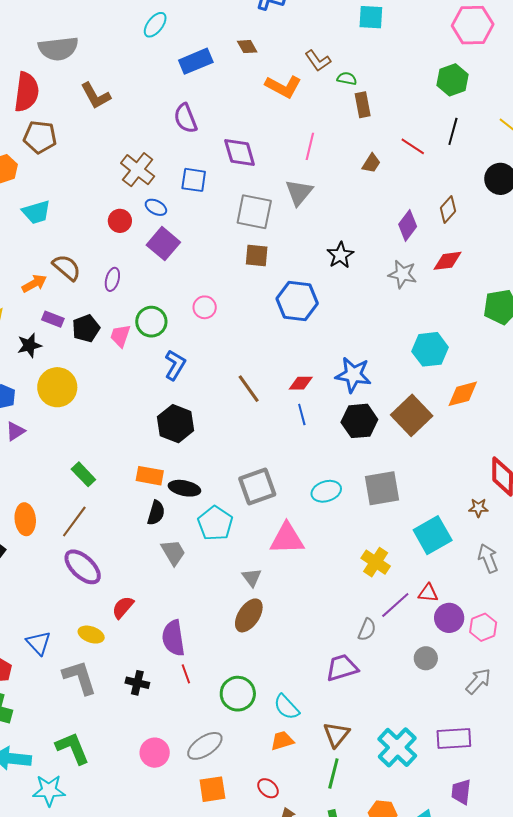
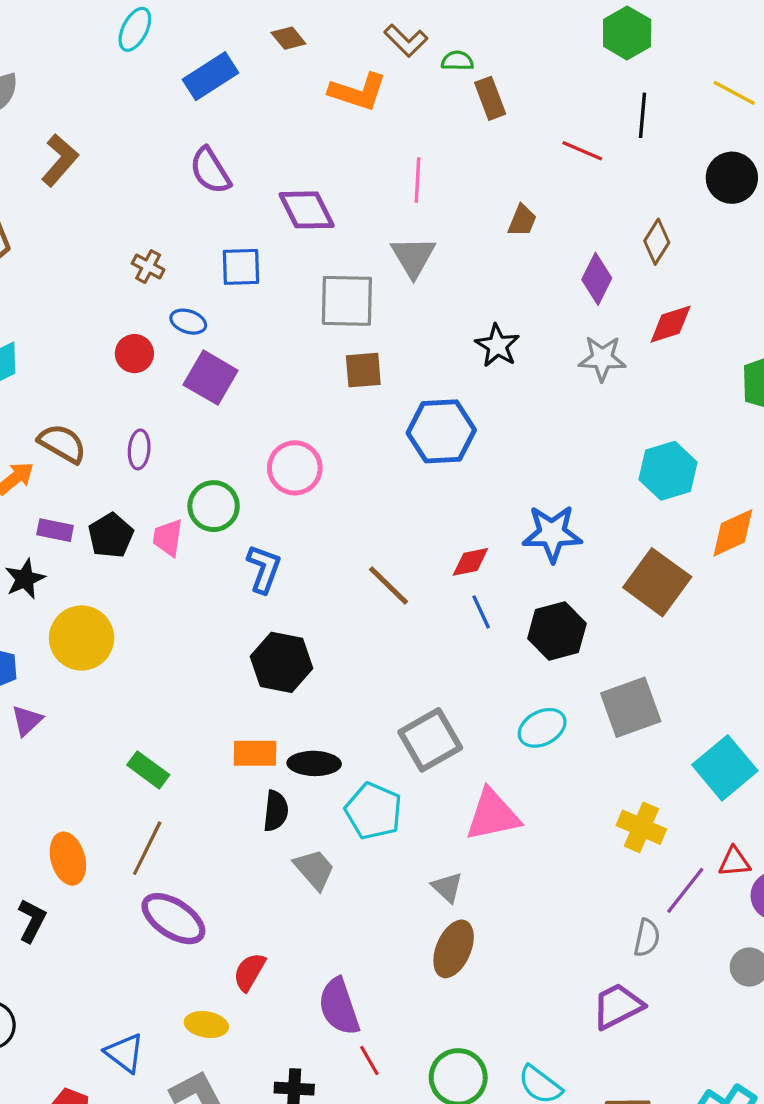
brown L-shape: (96, 96) -> (60, 160), turned -100
brown trapezoid: (371, 163) -> (522, 221), moved
brown cross: (138, 170) -> (148, 267), size x0.6
pink circle: (205, 307) -> (295, 468), size x1.4
black hexagon: (359, 421) -> (557, 631), moved

